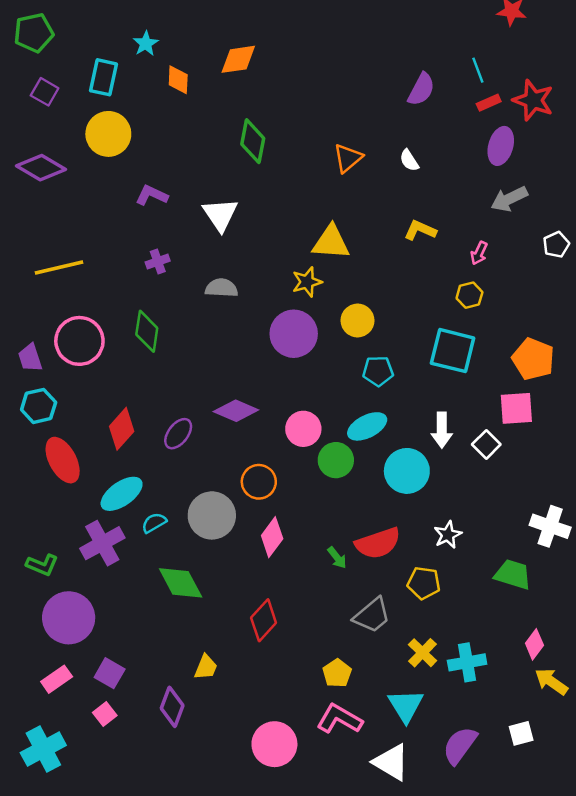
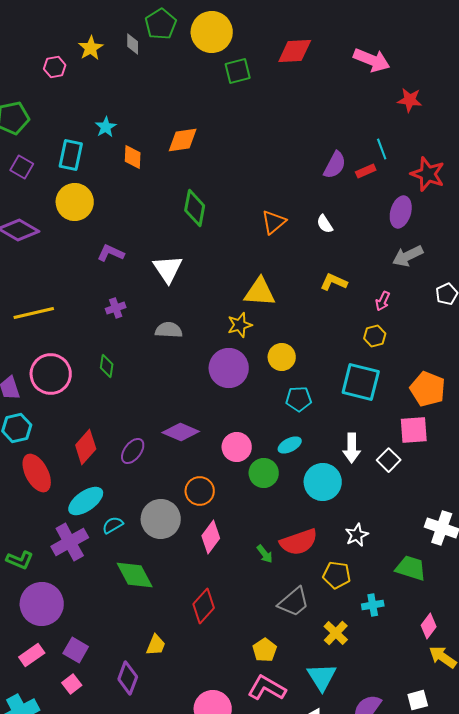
red rectangle: (489, 103) -> (366, 171), moved
green diamond: (147, 331) -> (107, 366), size x0.7
cyan ellipse: (367, 426) -> (290, 445), size x0.7
cyan cross: (467, 662) -> (373, 605), moved, size x0.7

